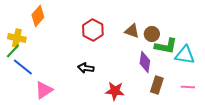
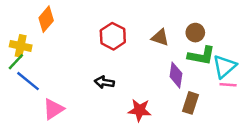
brown circle: (152, 34) -> (195, 33), moved
cyan triangle: (185, 55) -> (224, 67), turned -50
pink line: (188, 87) -> (228, 85), moved

